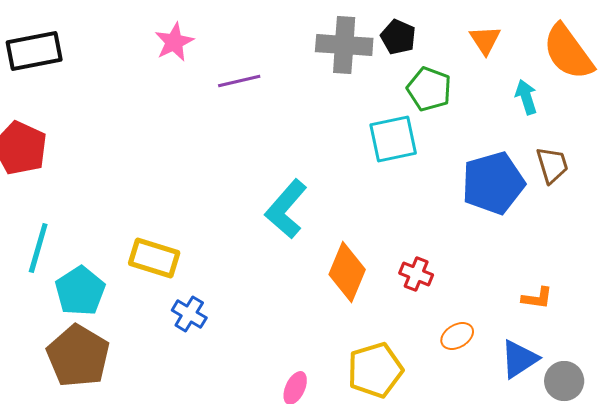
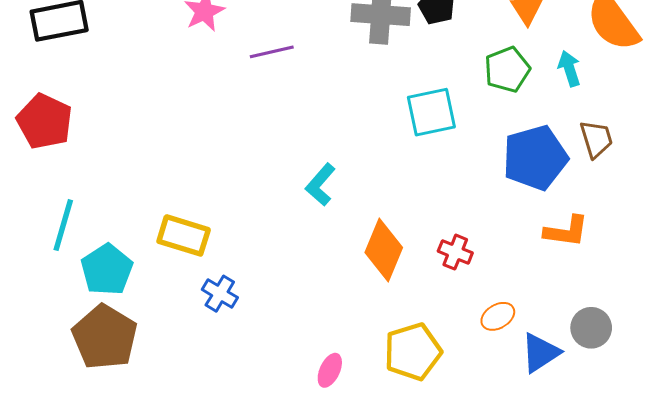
green pentagon: (429, 89) -> (507, 70), moved, turned 30
cyan L-shape: (286, 209) -> (320, 185), size x0.7
orange L-shape: (537, 298) -> (566, 231), moved, size x1.4
blue triangle: (519, 359) -> (540, 353), moved
gray circle: (564, 381) -> (591, 328), moved

